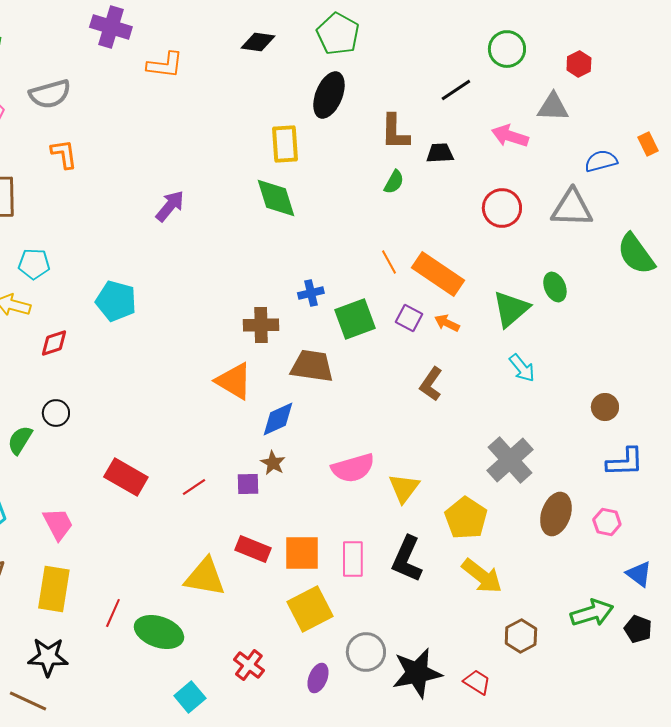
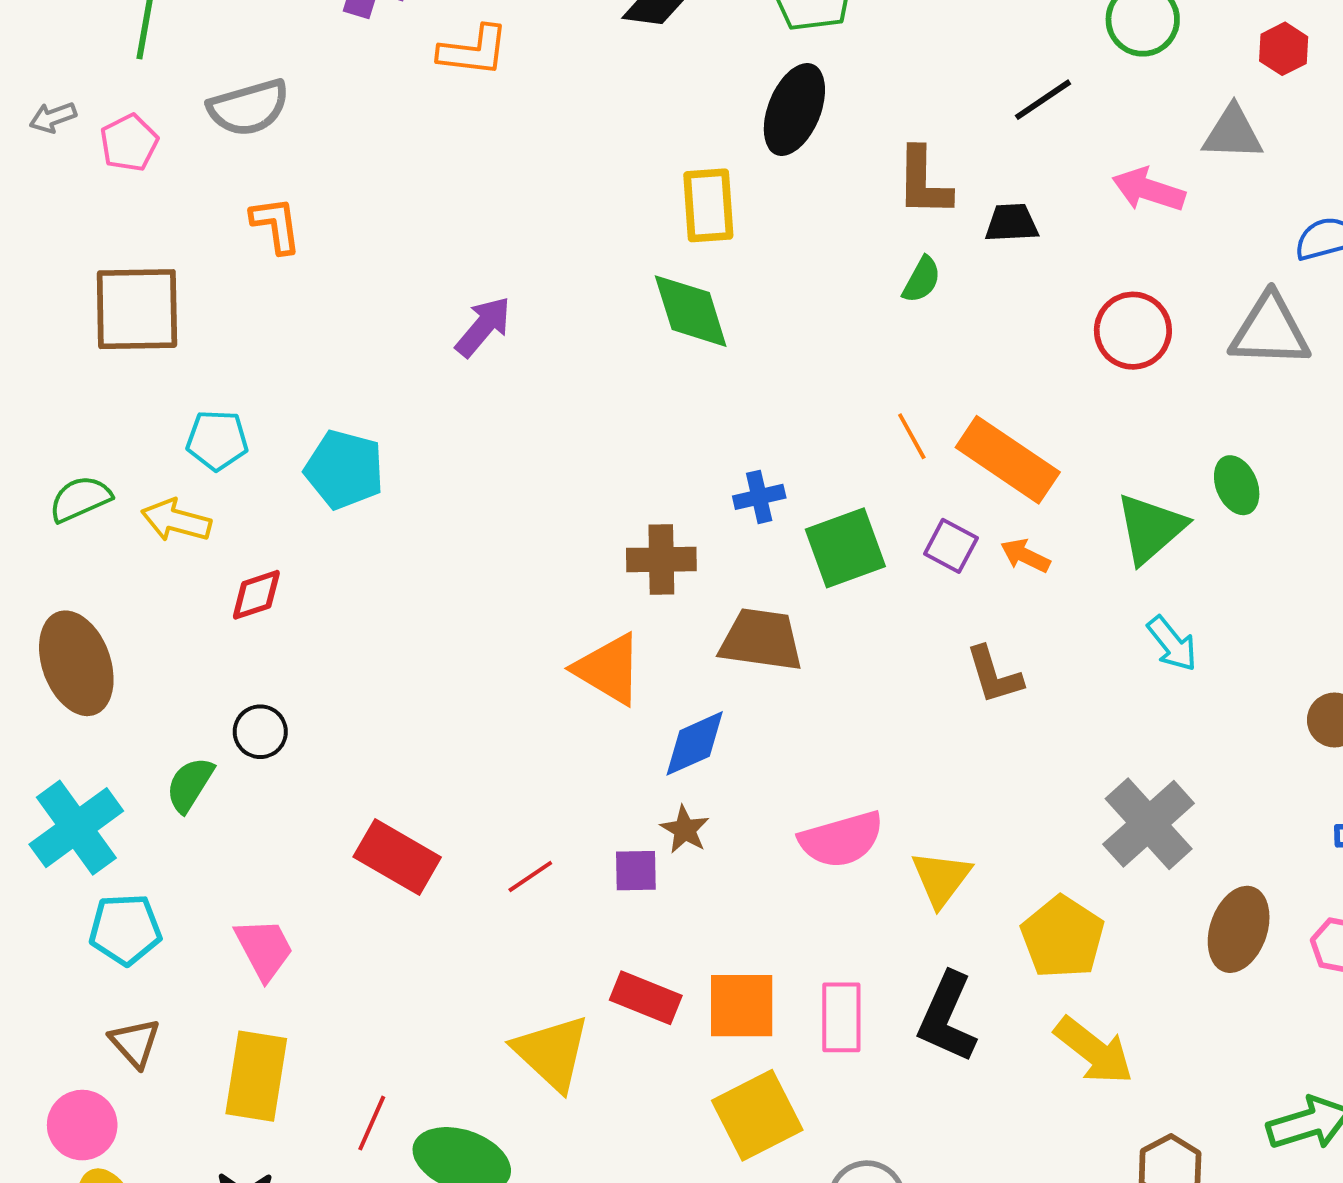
cyan pentagon: (116, 301) -> (344, 470), moved
brown L-shape: (431, 384) -> (994, 675), turned -52
yellow triangle: (205, 577) -> (552, 1053), turned 33

